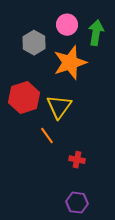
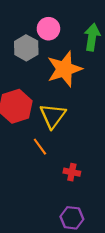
pink circle: (67, 25) -> (48, 29), moved

